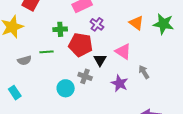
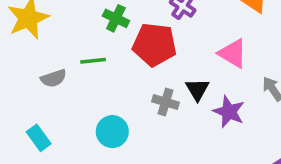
green cross: (60, 29) -> (116, 18), turned 32
black triangle: (100, 60) -> (197, 89), moved
cyan circle: (66, 88) -> (112, 132), moved

